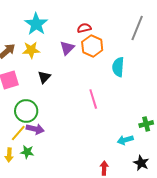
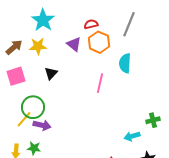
gray line: (137, 28) -> (129, 24), moved
purple triangle: (67, 48) -> (74, 44), turned -35
pink line: (93, 99) -> (100, 83), moved, turned 30
yellow line: (18, 133) -> (24, 119), moved

